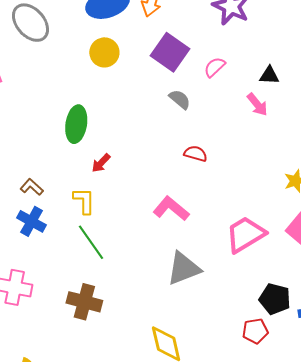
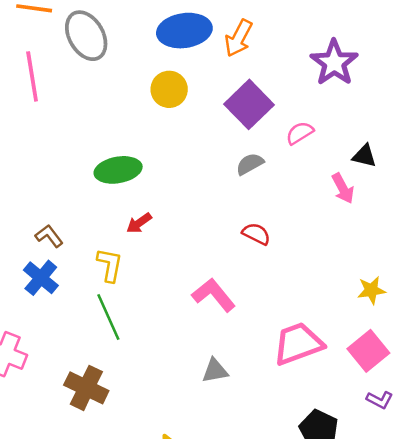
gray semicircle: (180, 99) -> (250, 164), turned -80
green ellipse: (76, 124) -> (118, 170), turned 60
gray triangle: (184, 268) -> (215, 371), size x0.6

